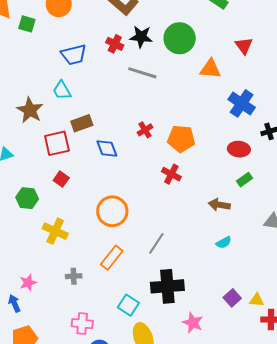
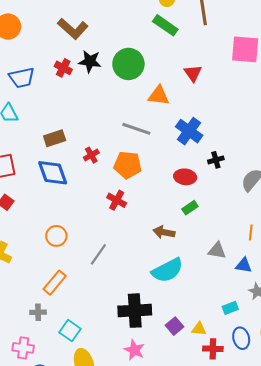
gray line: (142, 73) -> (136, 129), moved
brown rectangle: (82, 123) -> (55, 138), moved
blue diamond: (107, 148) -> (53, 173), size x1.4
orange circle: (112, 211) -> (56, 236), size x0.7
gray line: (156, 243) -> (98, 254), moved
cyan semicircle: (224, 243) -> (167, 270), size x2.0
gray cross: (74, 276) -> (38, 312), moved
black cross: (167, 286) -> (135, 311), moved

